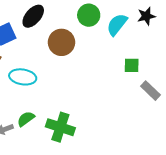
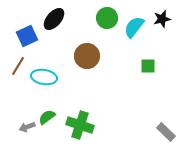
brown circle: (61, 42) -> (87, 56), moved
gray rectangle: (151, 91) -> (166, 132), moved

